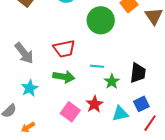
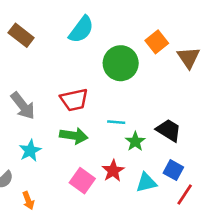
black trapezoid: (138, 73) -> (169, 130), turned -65
blue square: (141, 104) -> (173, 170), turned -35
orange arrow: (28, 127) -> (28, 201), turned -80

